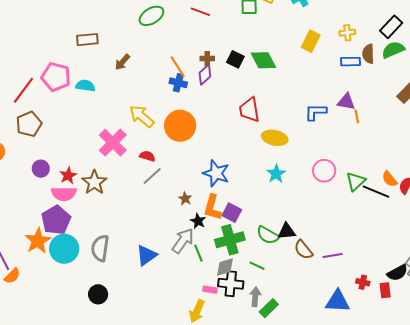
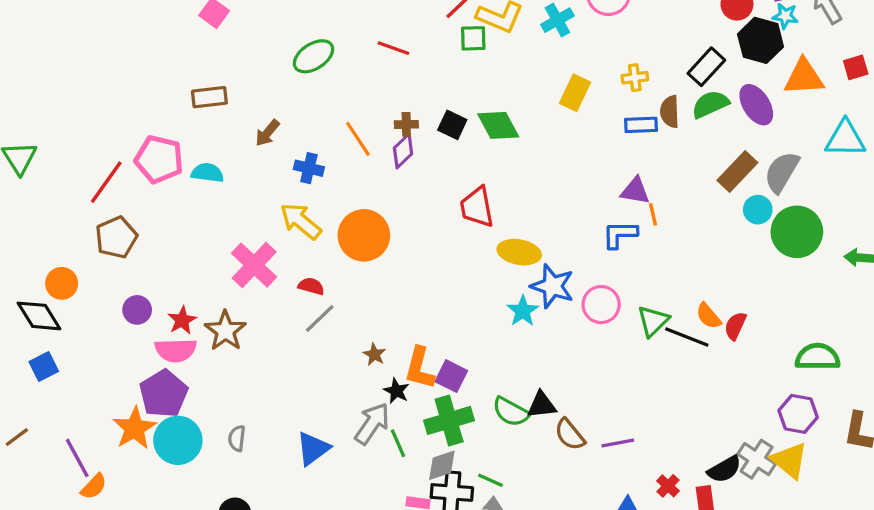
blue cross: (178, 83) -> (309, 168), moved
blue L-shape: (316, 112) -> (620, 234), moved
blue star: (216, 173) -> (552, 286), moved
gray semicircle: (100, 248) -> (237, 438), size x0.6
green line: (257, 266) -> (490, 480), moved
red cross: (363, 282) -> (668, 486), turned 32

